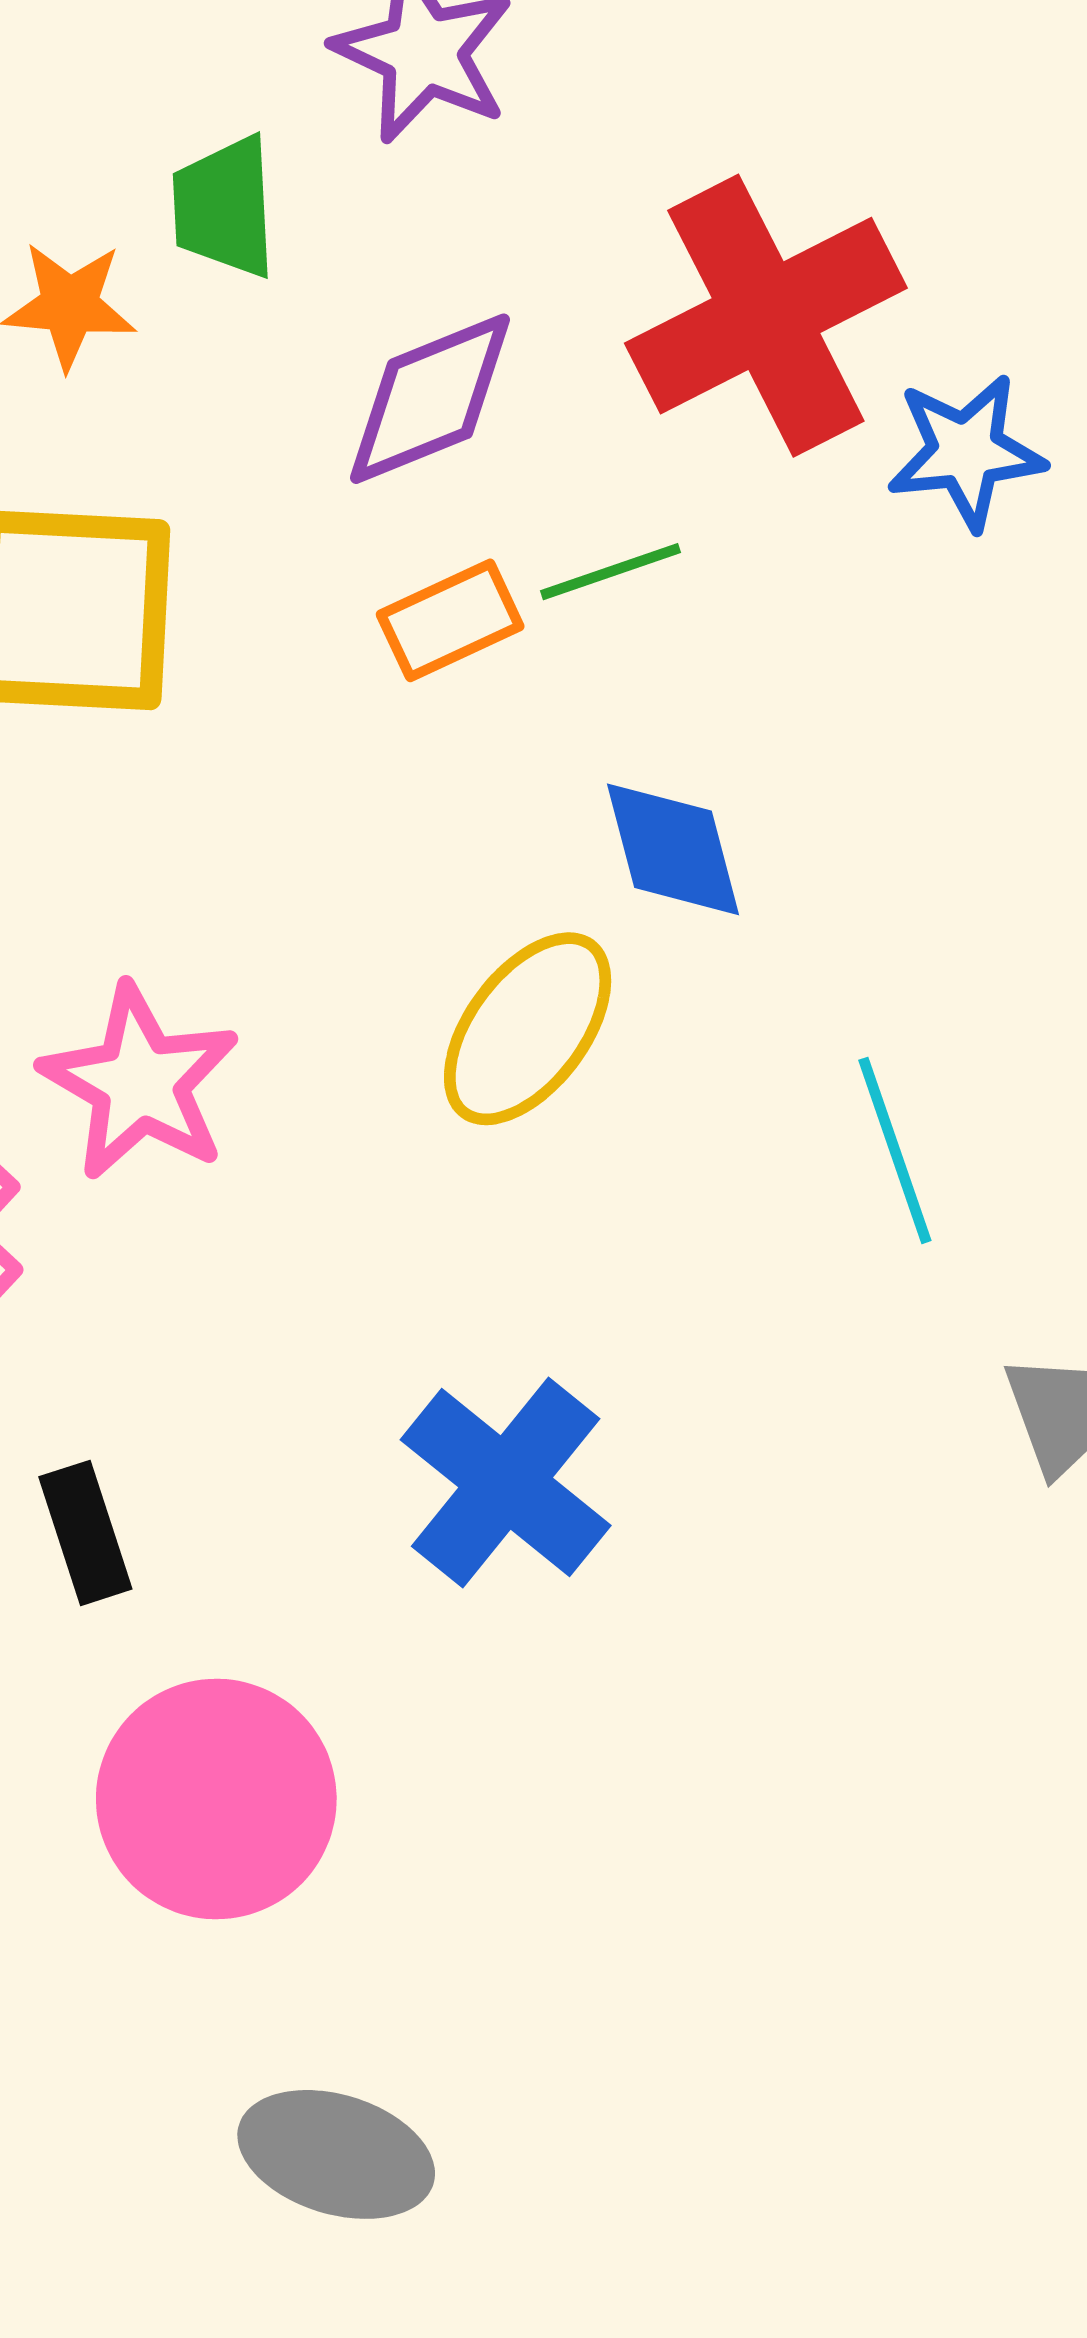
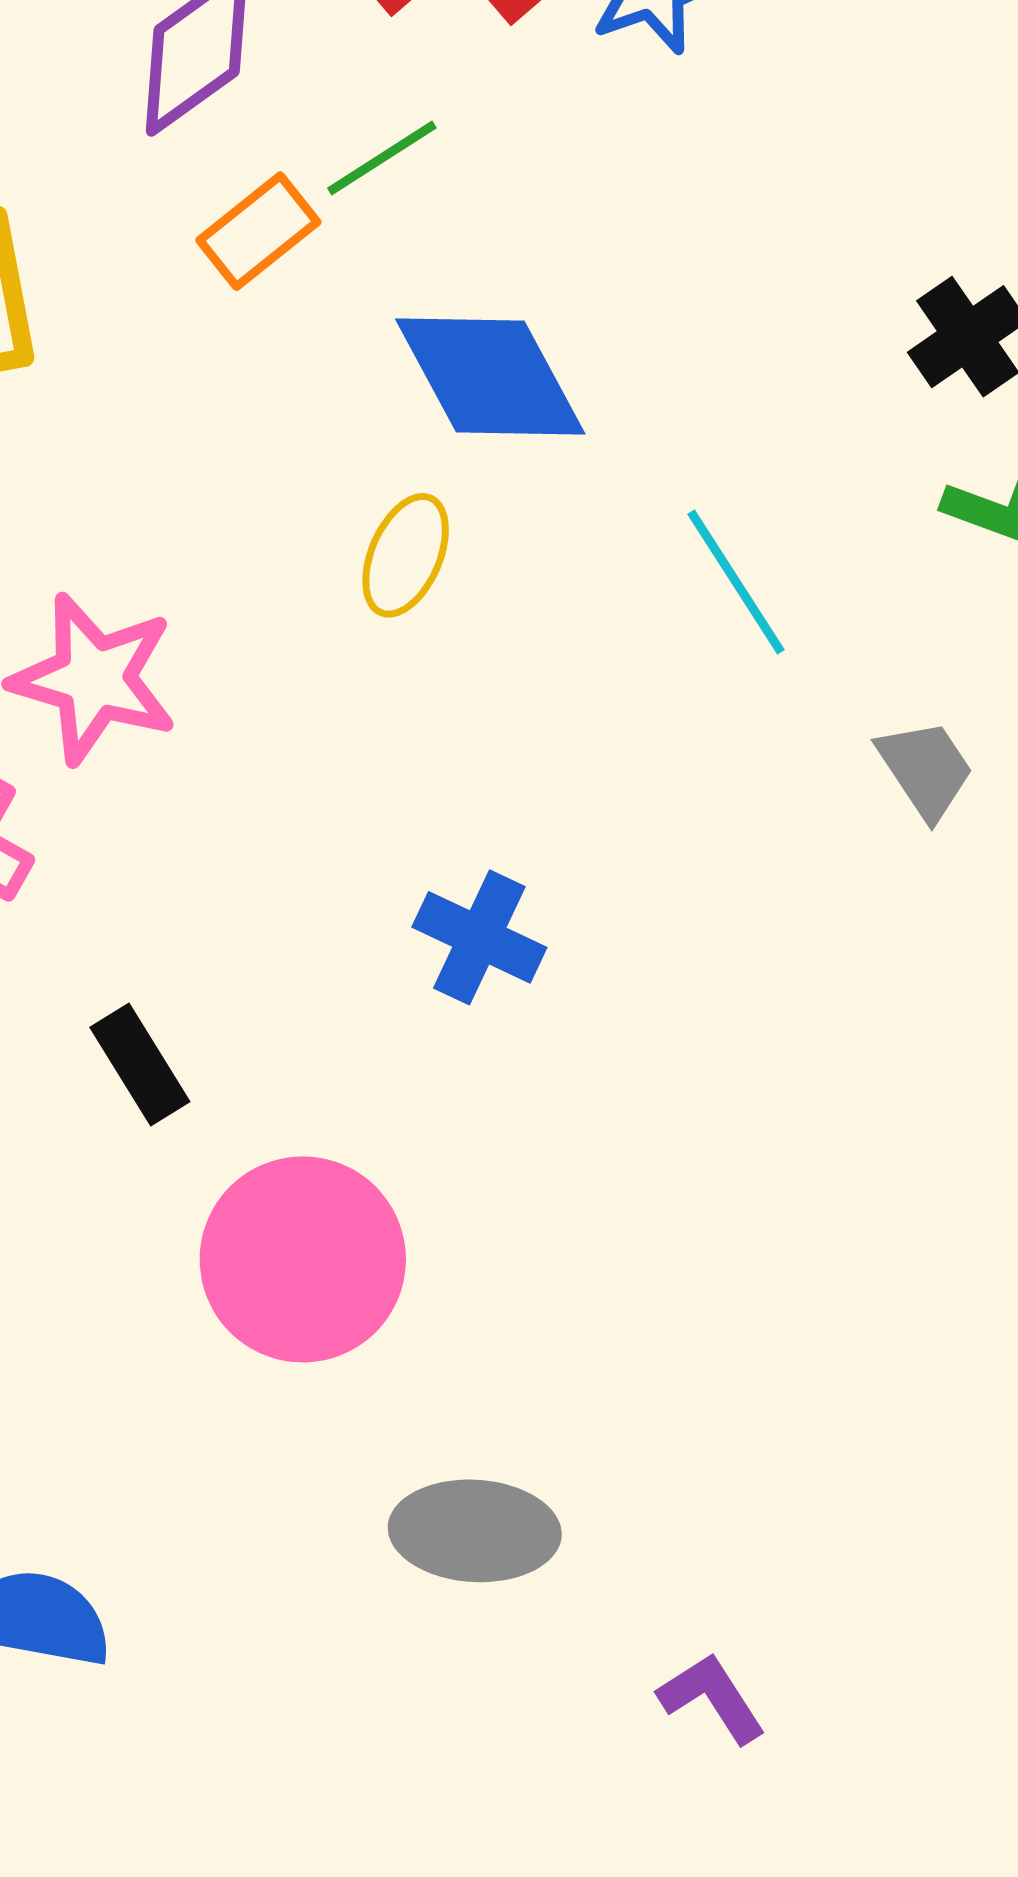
blue diamond: (673, 849) -> (490, 376), size x1.4
yellow ellipse: (528, 1029) -> (406, 555), size x0.7
blue cross: (506, 1483) -> (479, 937), size x0.7

